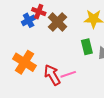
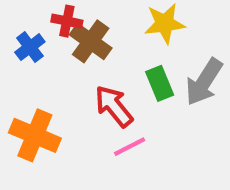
red cross: (39, 12) -> (67, 21), moved
red arrow: (52, 75) -> (114, 106), moved

